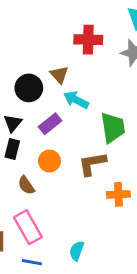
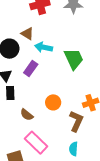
orange circle: (49, 161) -> (53, 102), moved
brown L-shape: (92, 164) -> (76, 121), moved, turned 140

